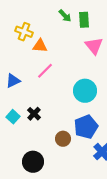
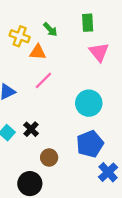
green arrow: (65, 16) -> (50, 29), moved
brown circle: (63, 139) -> (49, 158), moved

